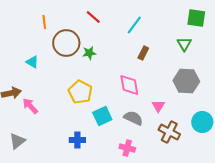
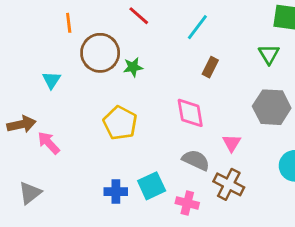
cyan triangle: (32, 62) -> (51, 80), turned 32
cyan square: (102, 116) -> (152, 186), moved
brown cross: (169, 132) -> (229, 184), moved

